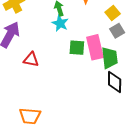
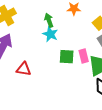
pink rectangle: (95, 47) -> (84, 56), size x0.6

